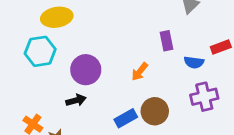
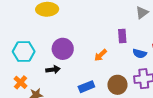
cyan hexagon: (40, 51) -> (24, 51), moved
brown circle: (155, 111) -> (117, 85), moved

